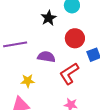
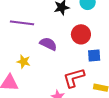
red L-shape: (69, 74) -> (74, 78), moved

